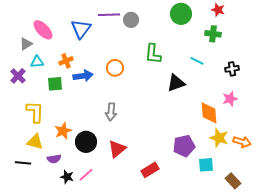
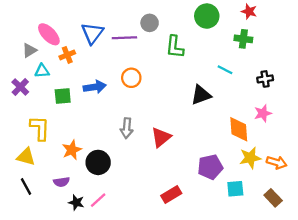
purple line: (109, 15) -> (124, 38), moved
green L-shape: (153, 54) -> (175, 47), moved
orange cross: (66, 61) -> (67, 55), moved
yellow star: (219, 138) -> (250, 158), turned -30
yellow triangle: (35, 142) -> (26, 157), moved
red triangle: (117, 149) -> (161, 137), moved
black line: (23, 163) -> (26, 186), turned 56
brown rectangle: (233, 181) -> (273, 198), moved

